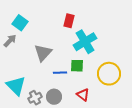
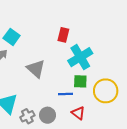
gray triangle: (43, 53) -> (36, 69), turned -30
green square: (77, 66) -> (80, 81), moved
blue line: (60, 73) -> (65, 94), moved

